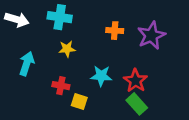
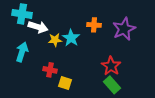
cyan cross: (60, 17) -> (22, 14), moved
white arrow: (17, 20) -> (38, 27), moved
cyan star: (101, 76) -> (71, 38), moved, turned 30

